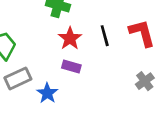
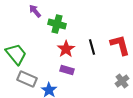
gray rectangle: (18, 78) -> (27, 79), turned 48

